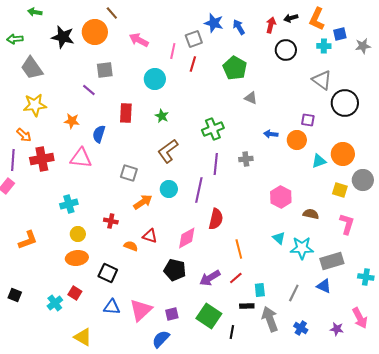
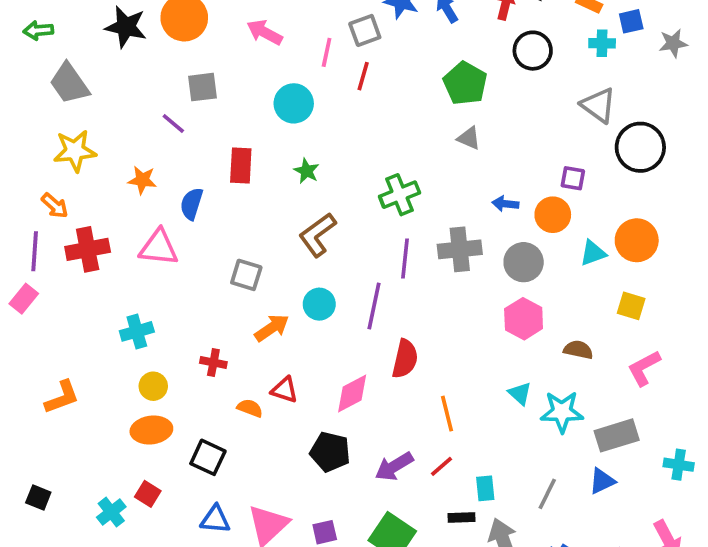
green pentagon: (235, 68) -> (465, 83), moved
gray cross: (246, 159) -> (460, 249), size x1.6
gray circle: (363, 180) -> (524, 262), moved
pink L-shape: (347, 224) -> (644, 368), turned -135
blue triangle: (324, 286) -> (602, 481), turned -49

